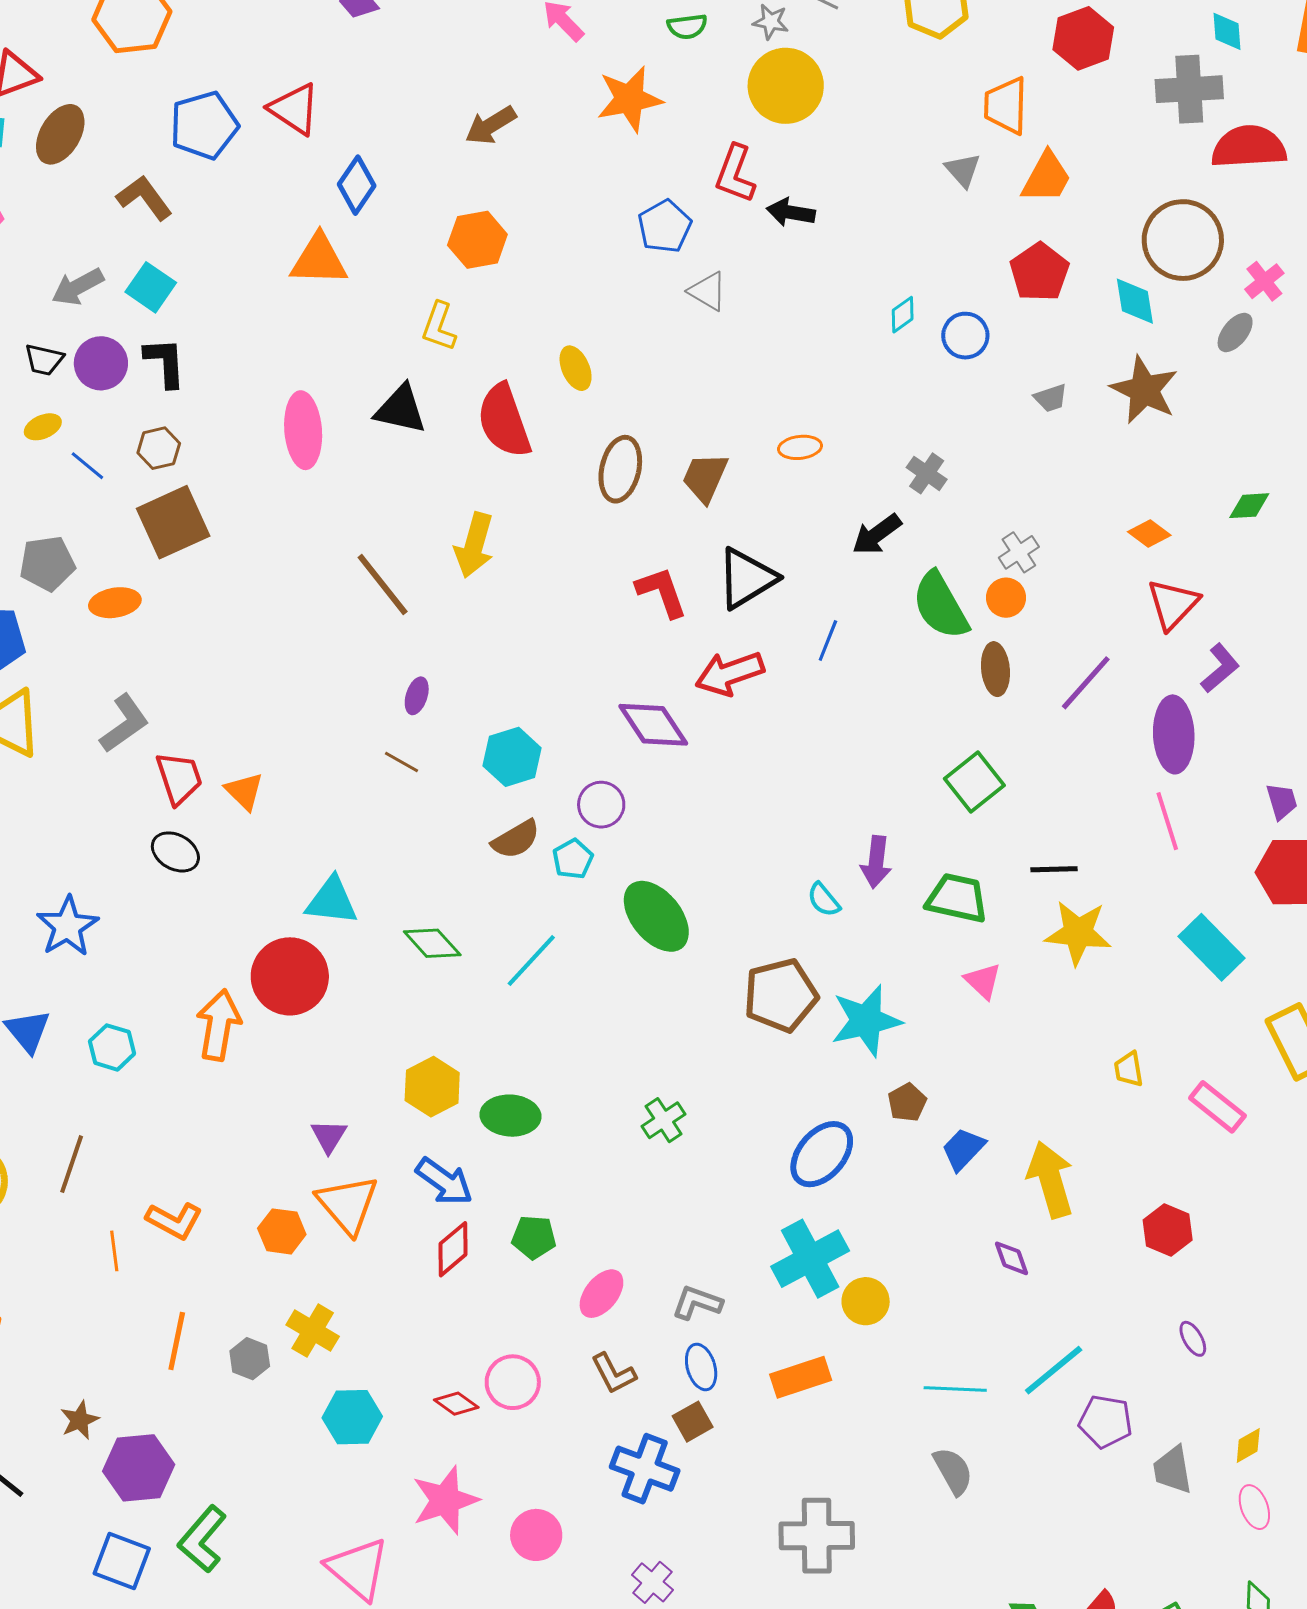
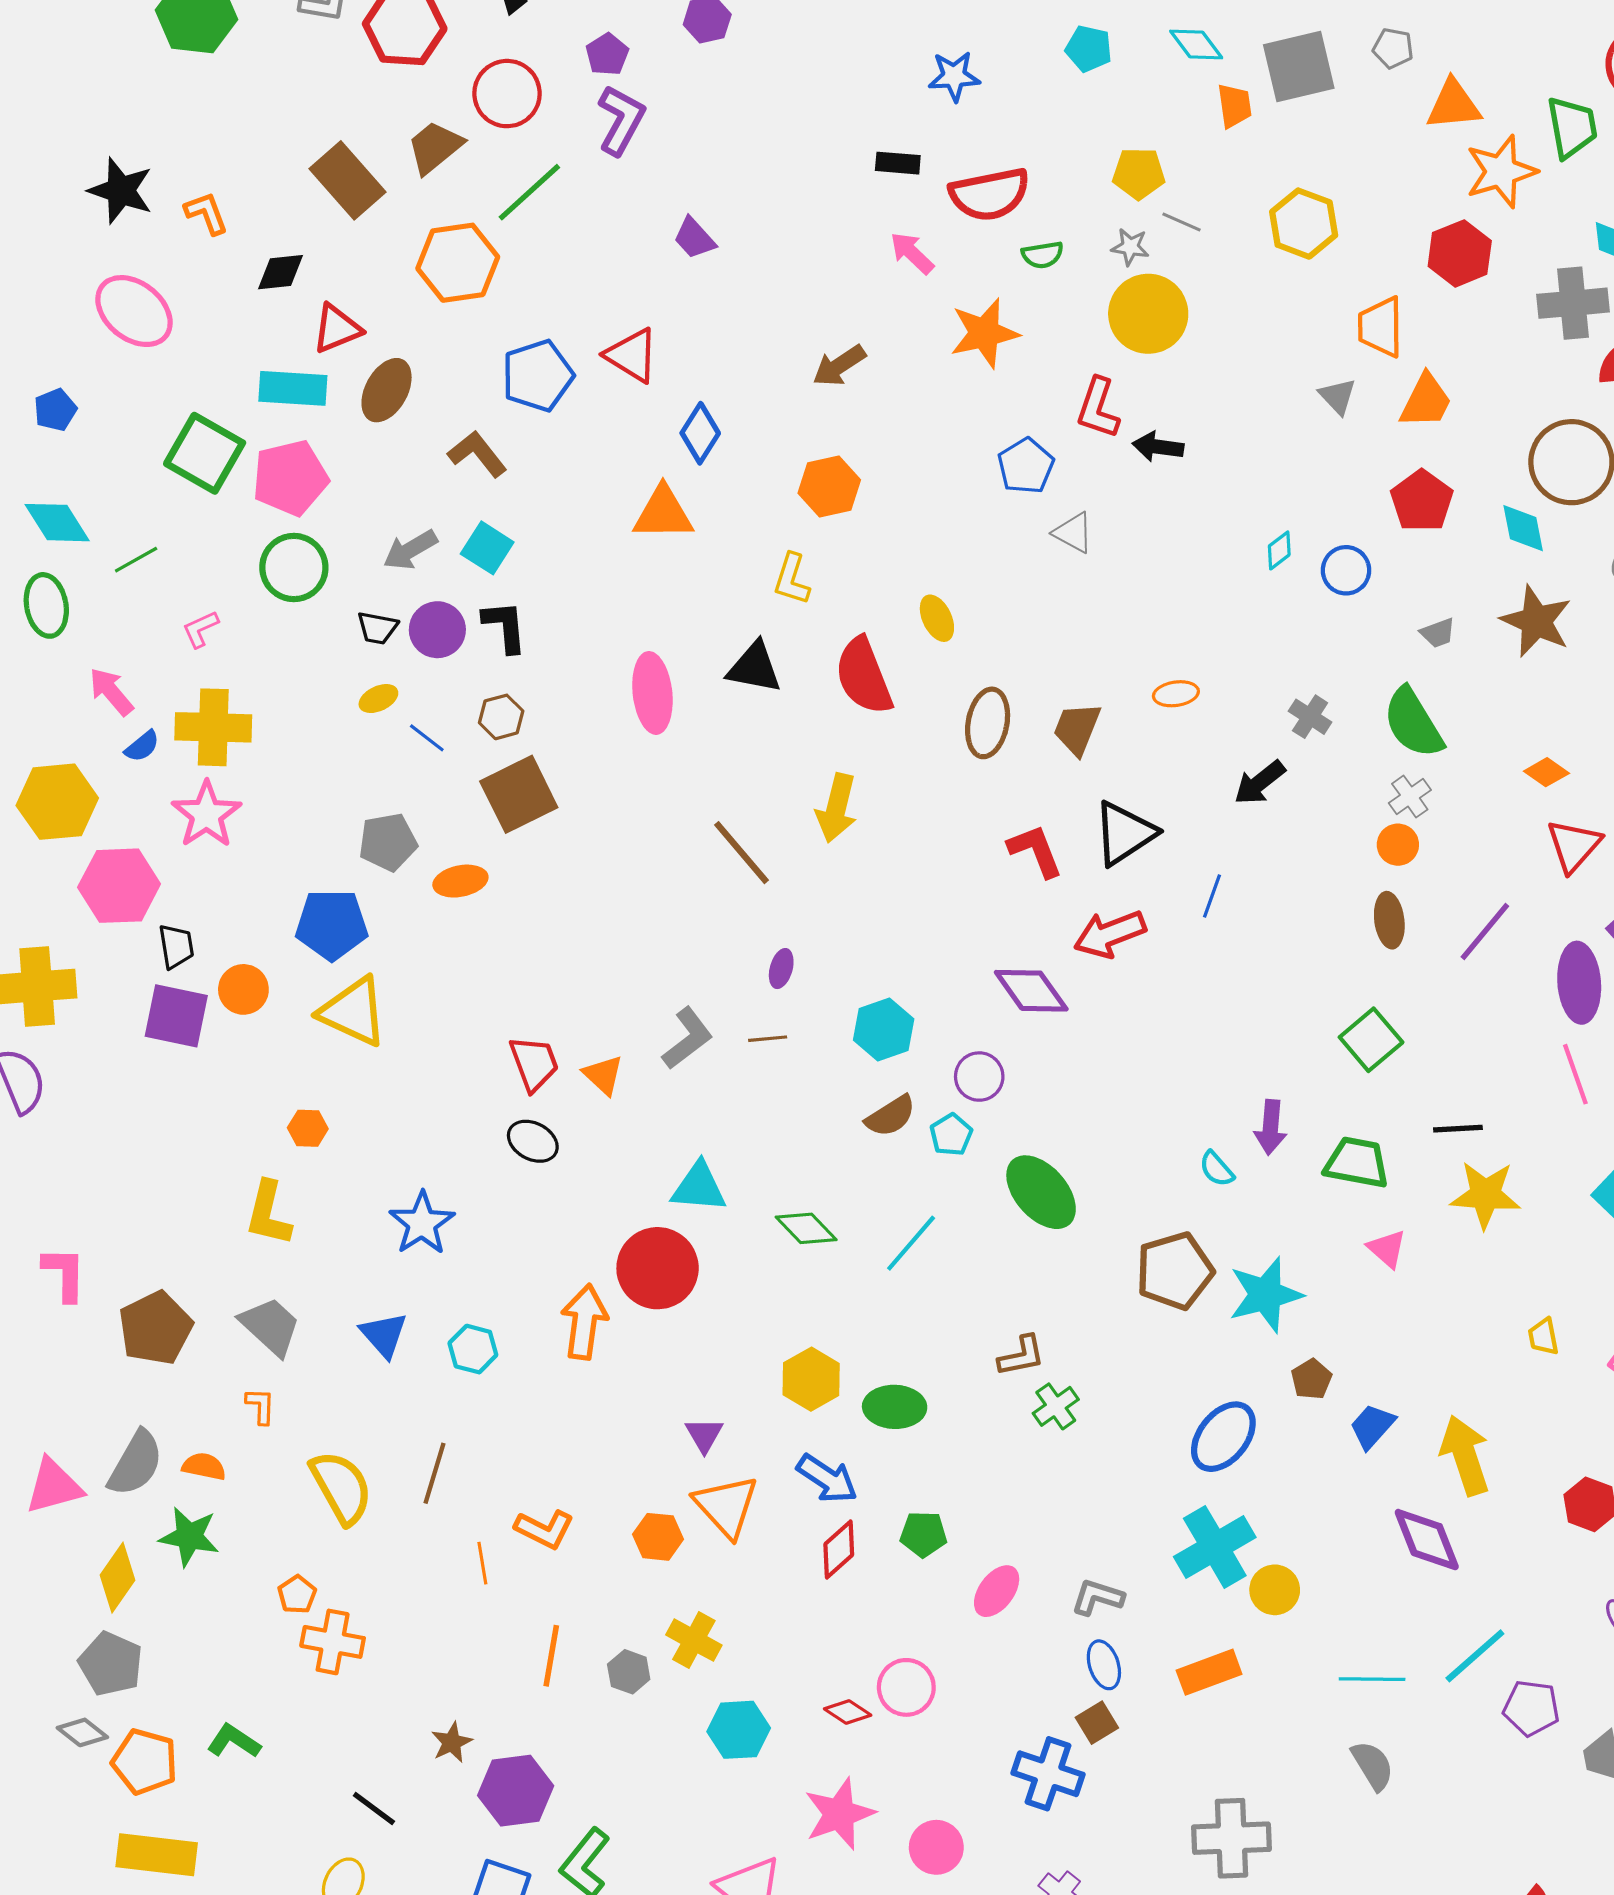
green semicircle: (940, 606) -> (1413, 723), moved
gray L-shape: (124, 724) -> (688, 1038), moved
brown line: (401, 762) -> (768, 1039), turned -33
purple diamond: (1012, 1258) -> (1427, 1540), size x1.8
brown L-shape: (614, 1374) -> (1021, 1356), moved, turned -72

